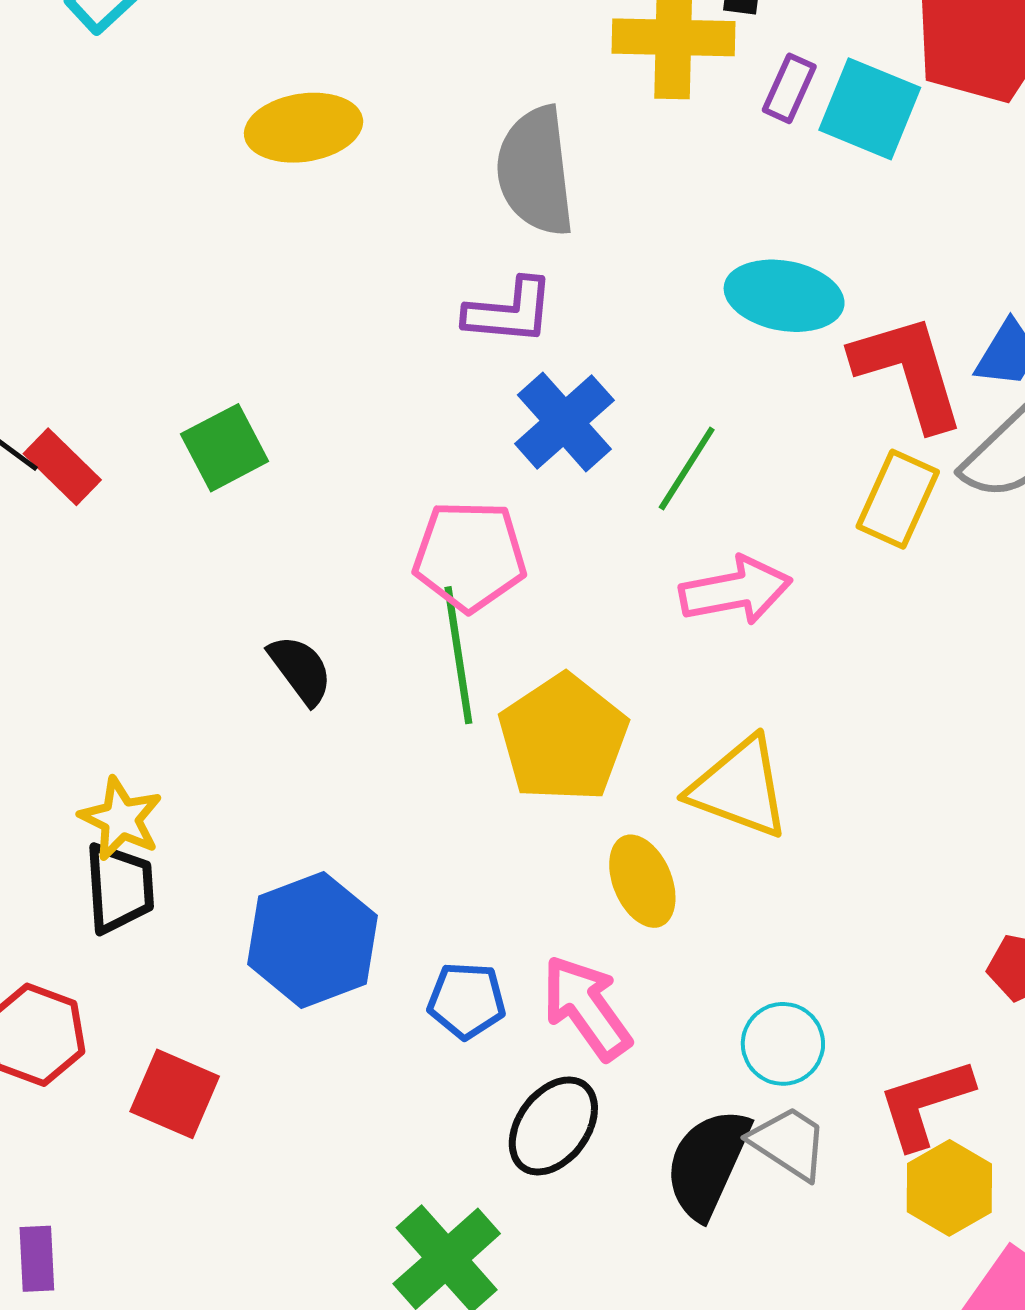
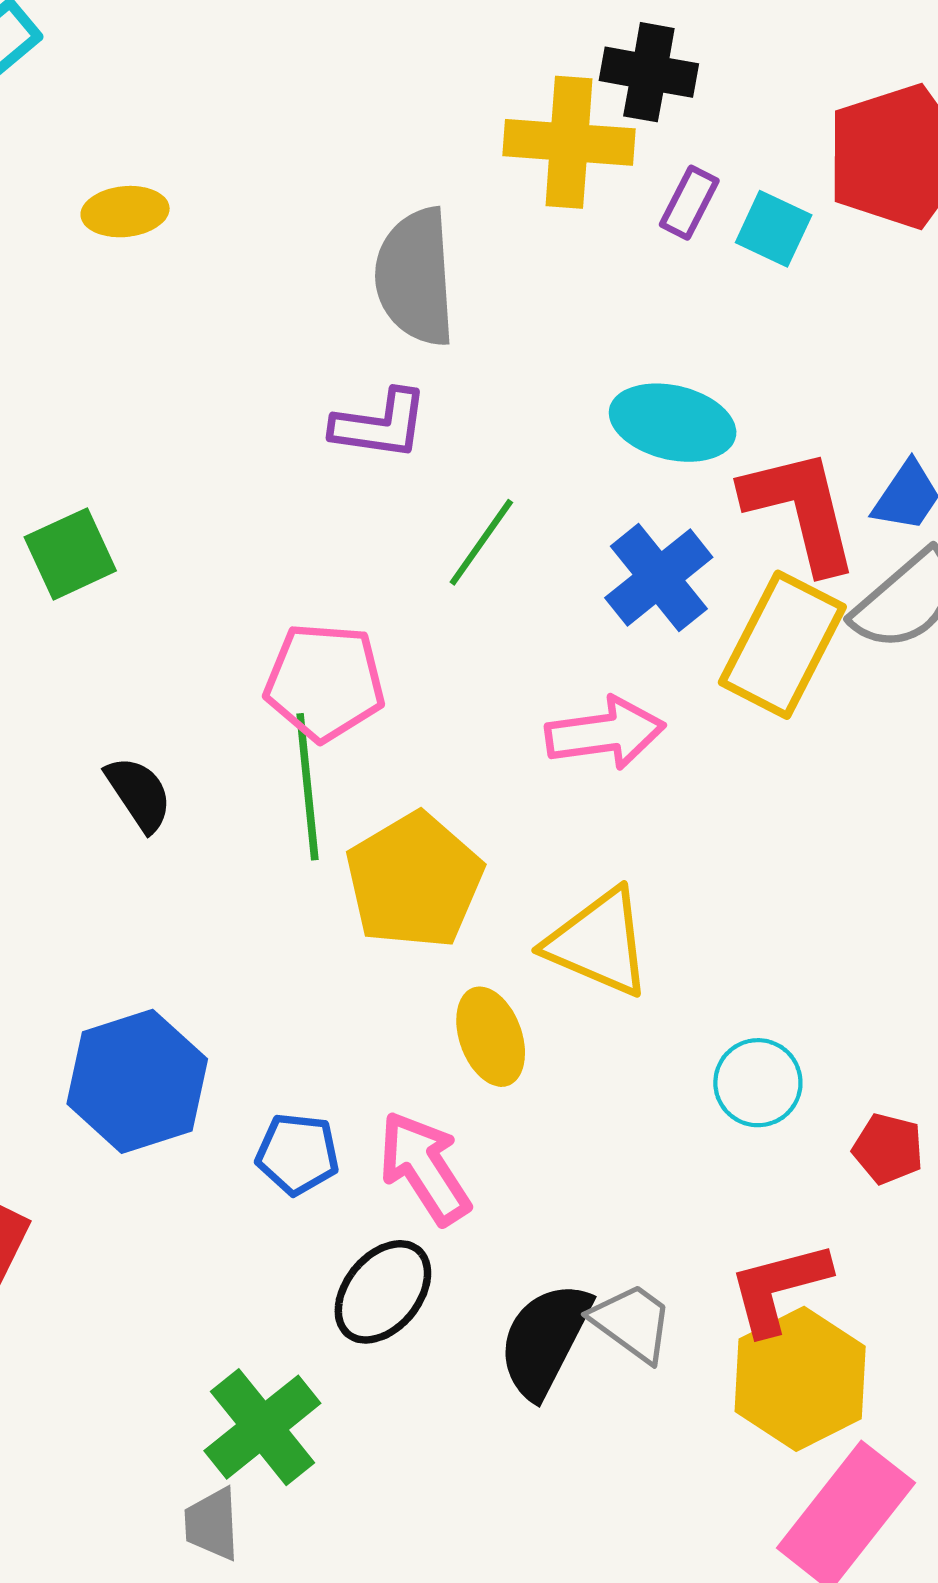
cyan square: (870, 109) -> (774, 229), size x0.7
yellow ellipse: (304, 128) -> (125, 212), moved, size x0.7
blue cross: (564, 422) -> (659, 577), moved
green line: (687, 468) -> (481, 542), moved
yellow rectangle: (898, 499) -> (782, 645), size x1.4
cyan circle: (783, 1044) -> (758, 1083), moved
yellow hexagon: (949, 1188) -> (800, 1379), size x1.4

